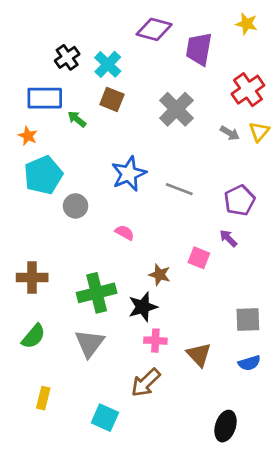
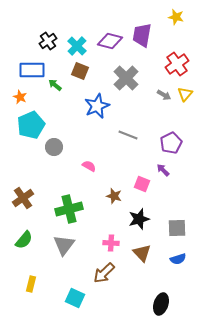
purple diamond: (154, 29) -> (110, 41), moved
blue star: (129, 174) -> (97, 106), moved
brown cross: (32, 277) -> (23, 198), turned -35
black star: (143, 307) -> (139, 219), moved

